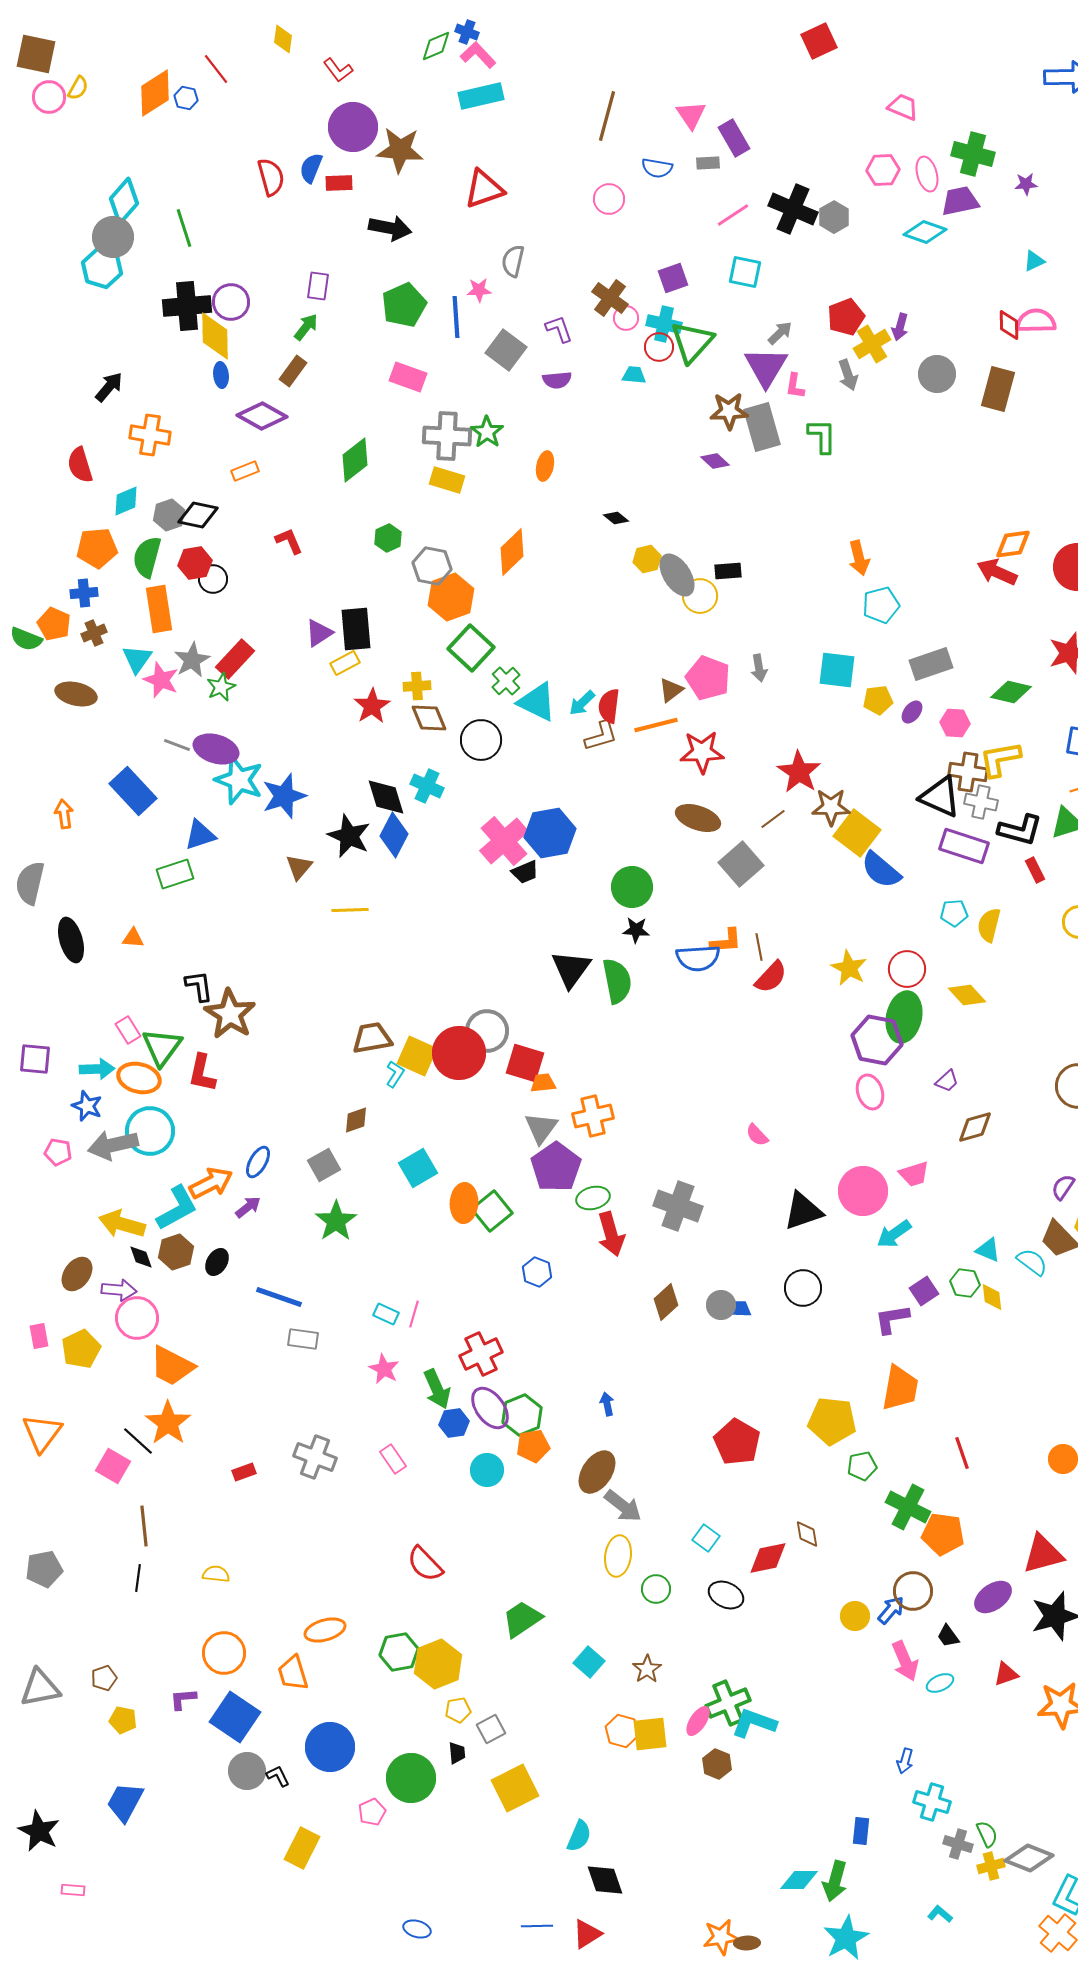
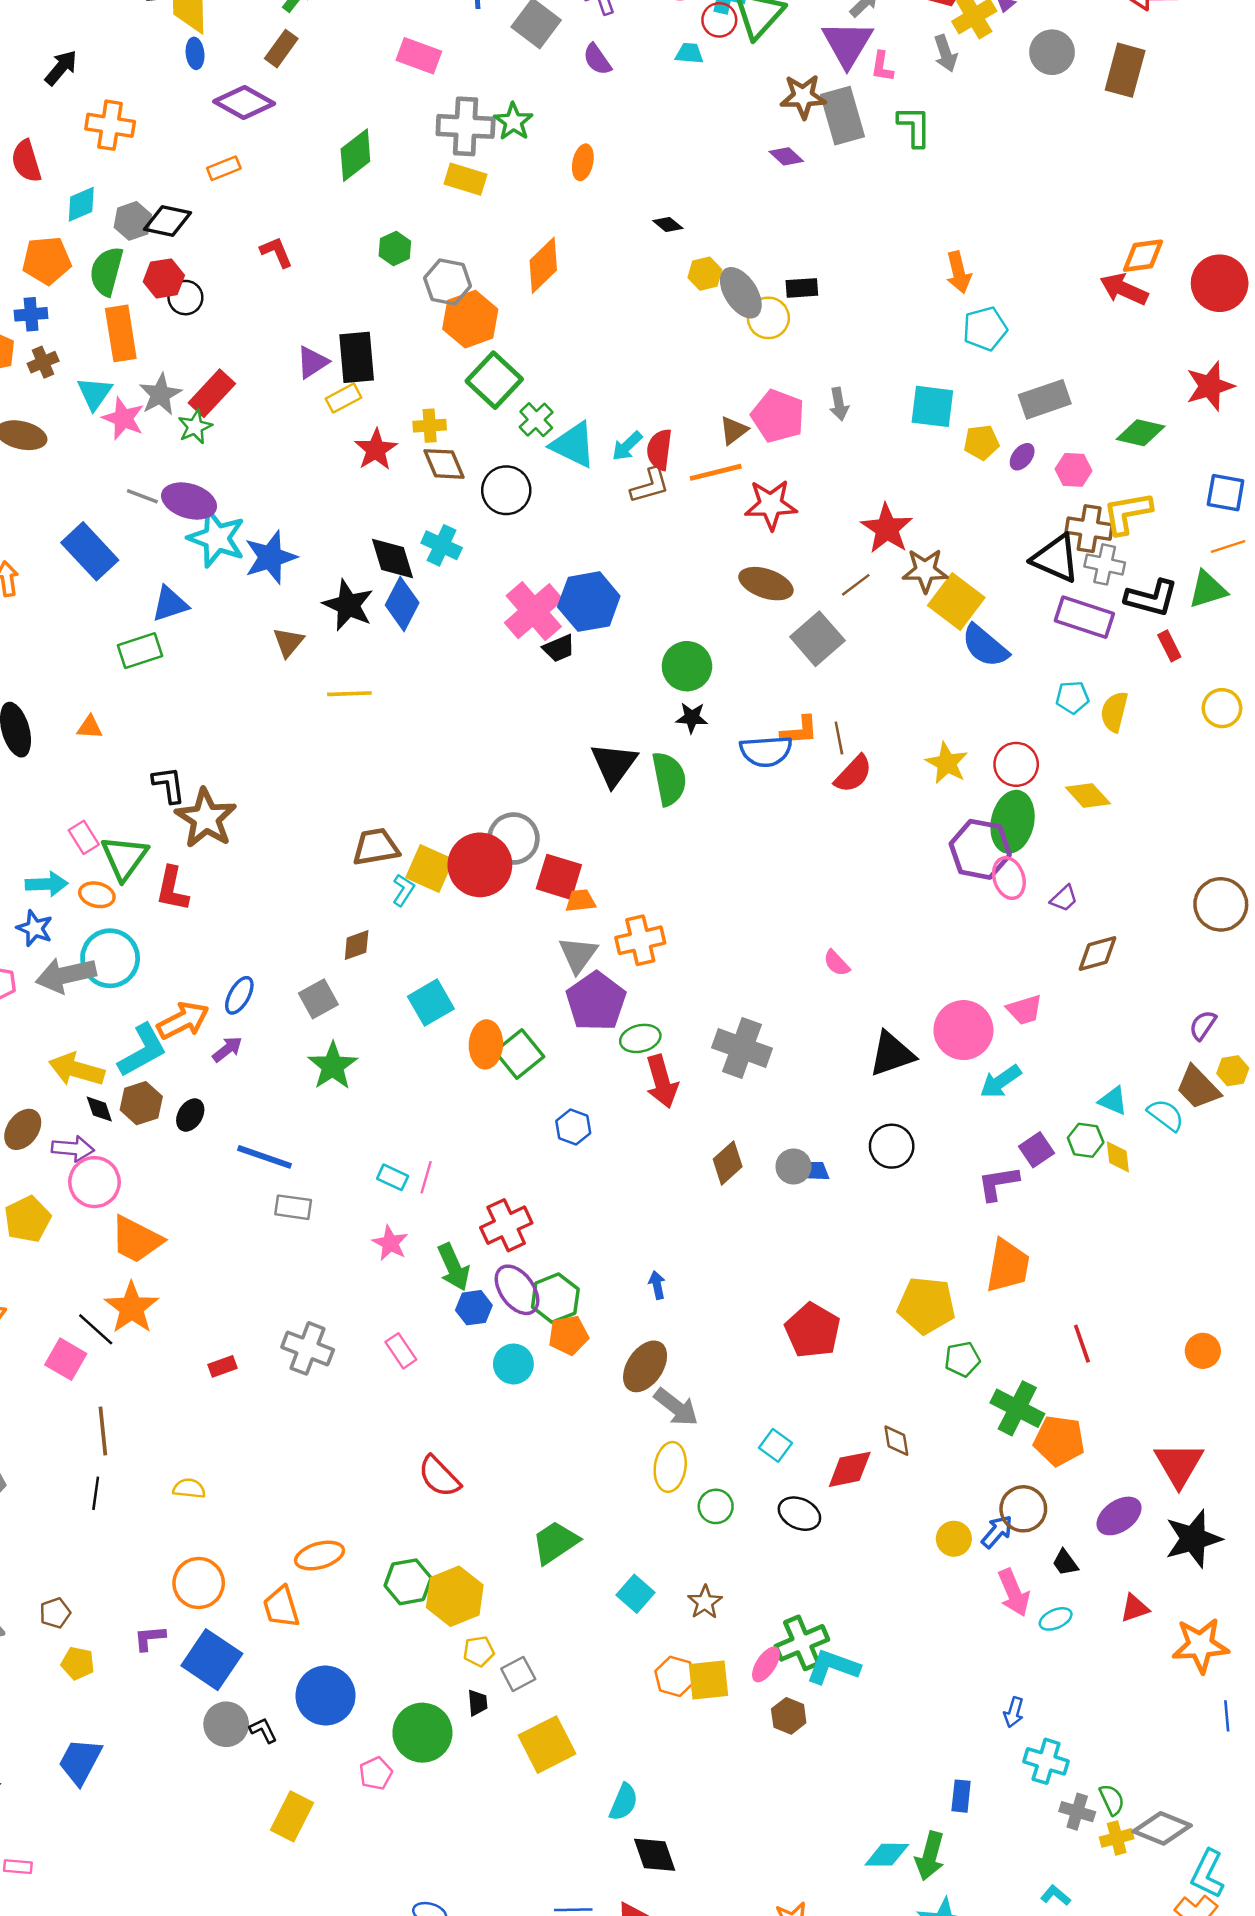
purple semicircle: (557, 380) -> (597, 59), turned 60
orange ellipse: (139, 1078) -> (97, 895), size x0.7
pink ellipse: (870, 1092) -> (1009, 878), moved
red triangle: (1043, 1554) -> (1179, 1465), turned -45

